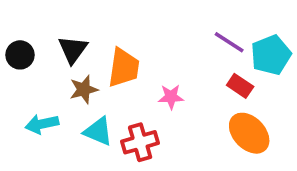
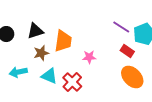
black triangle: (73, 49) -> (35, 31), turned 36
red cross: (140, 142) -> (72, 82), turned -30

